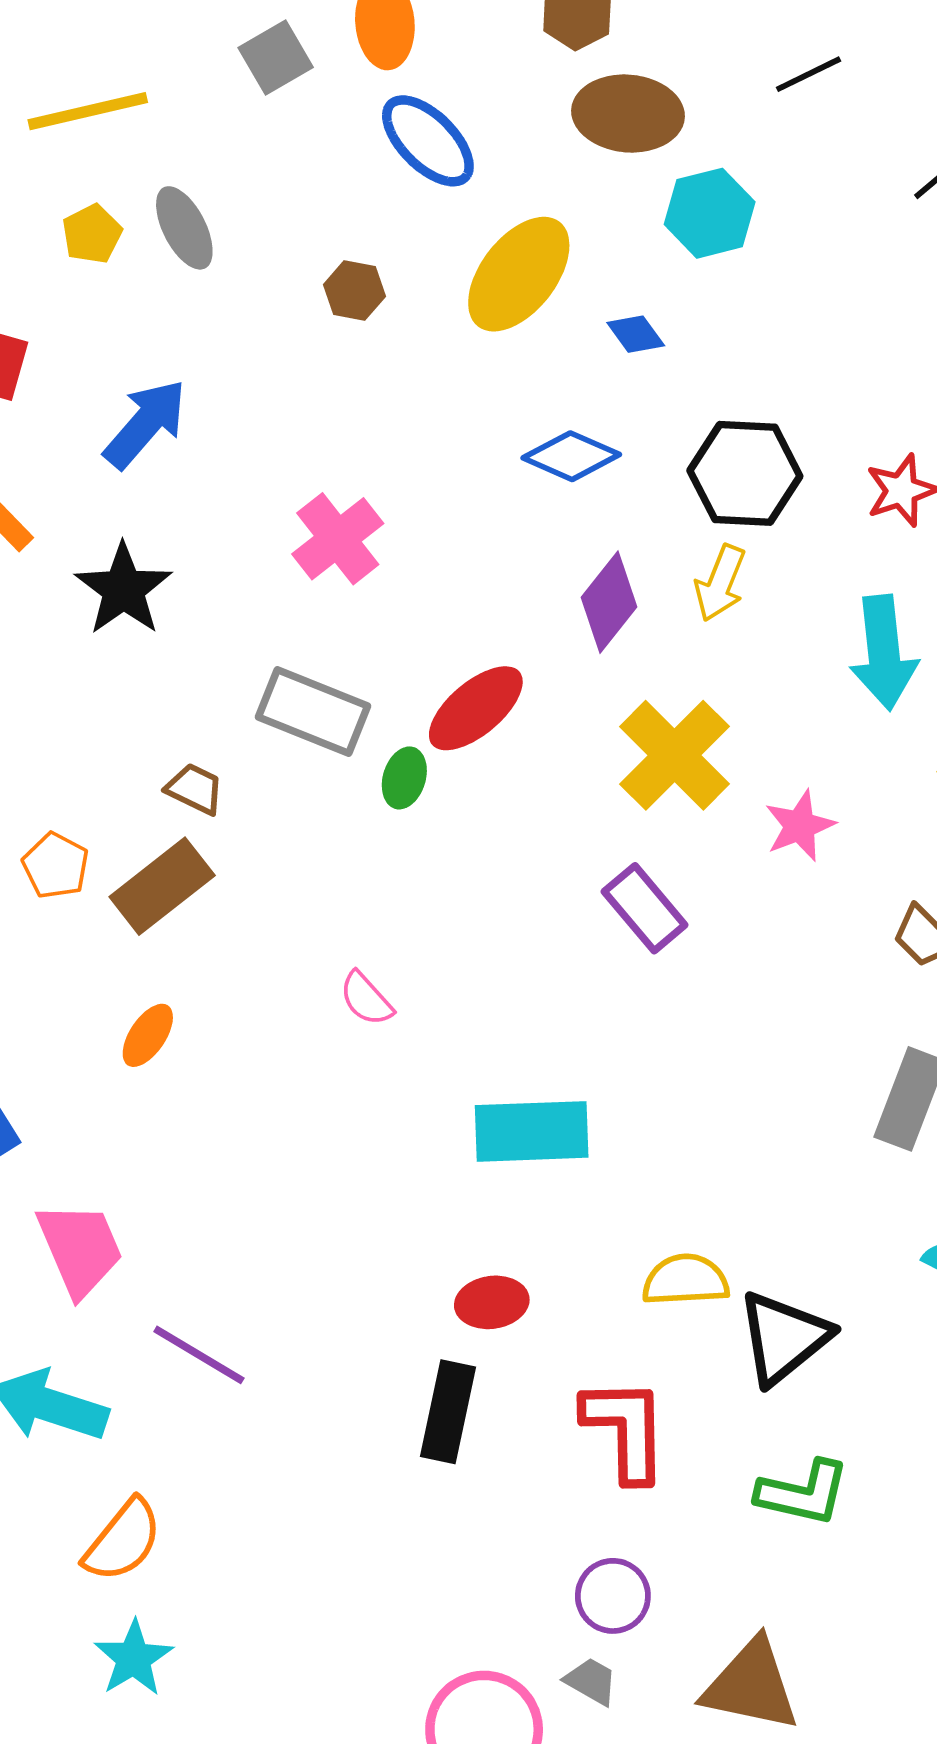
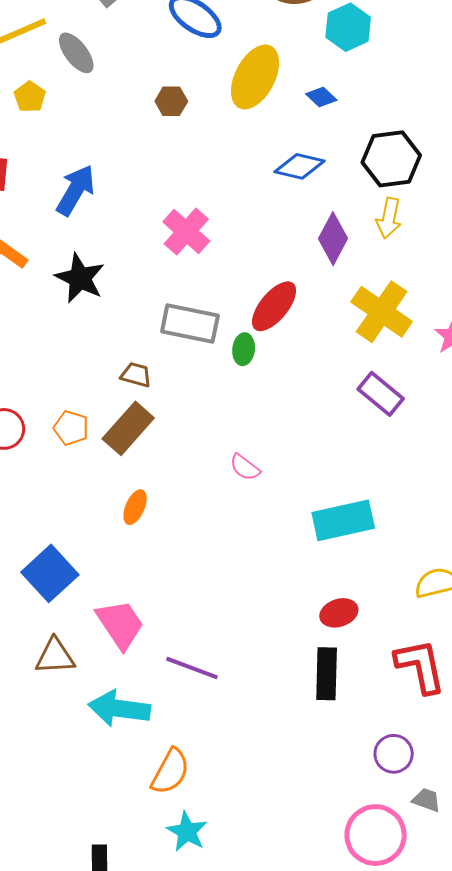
gray ellipse: (184, 228) -> (76, 53), moved
purple circle: (613, 1596) -> (394, 754), moved

